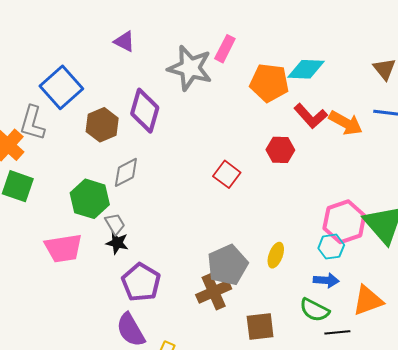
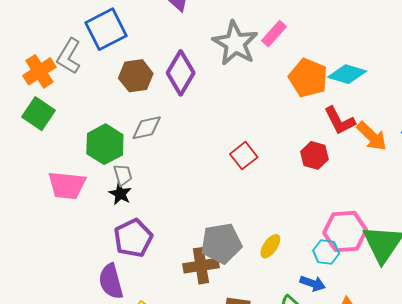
red hexagon: (280, 150) -> (314, 155), moved

